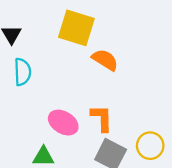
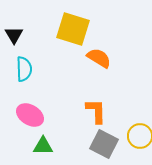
pink ellipse: (63, 123) -> (30, 115), moved

